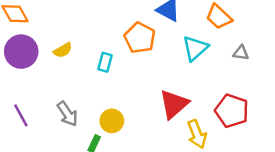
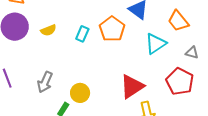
cyan rectangle: (105, 62) -> (82, 34), moved
red pentagon: (232, 111) -> (180, 81), moved
gray arrow: (67, 114) -> (45, 82), turned 50

